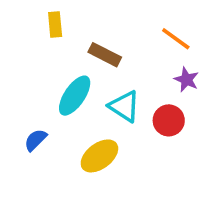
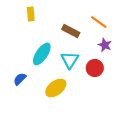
brown rectangle: (105, 55) -> (71, 31), moved
cyan triangle: (124, 106) -> (70, 60), turned 30

